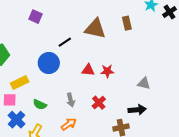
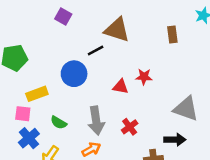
brown triangle: (95, 29) -> (117, 30), moved
red star: (107, 71) -> (144, 77), moved
gray triangle: (144, 83) -> (186, 109), size x1.6
gray arrow: (71, 100) -> (96, 121), size x1.6

